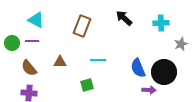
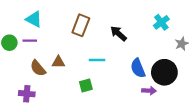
black arrow: (124, 18) -> (118, 34), moved
cyan cross: (161, 23) -> (161, 22), turned -35
brown semicircle: (29, 68) -> (38, 68), moved

